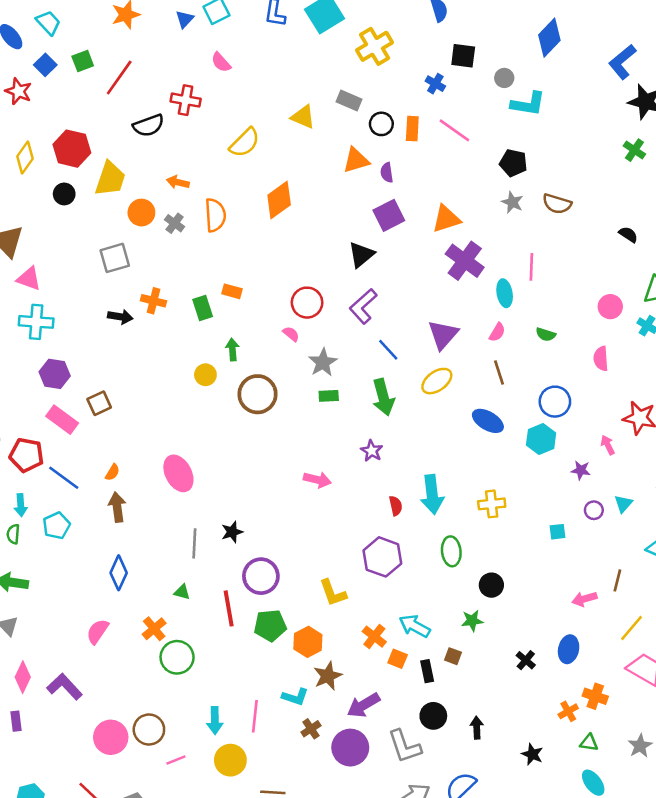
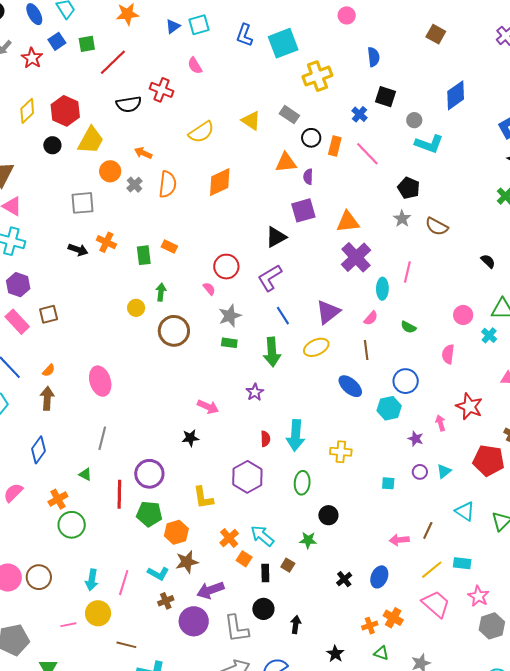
black star: (232, 532) -> (190, 438), moved
pink line: (176, 760) -> (68, 625), moved

